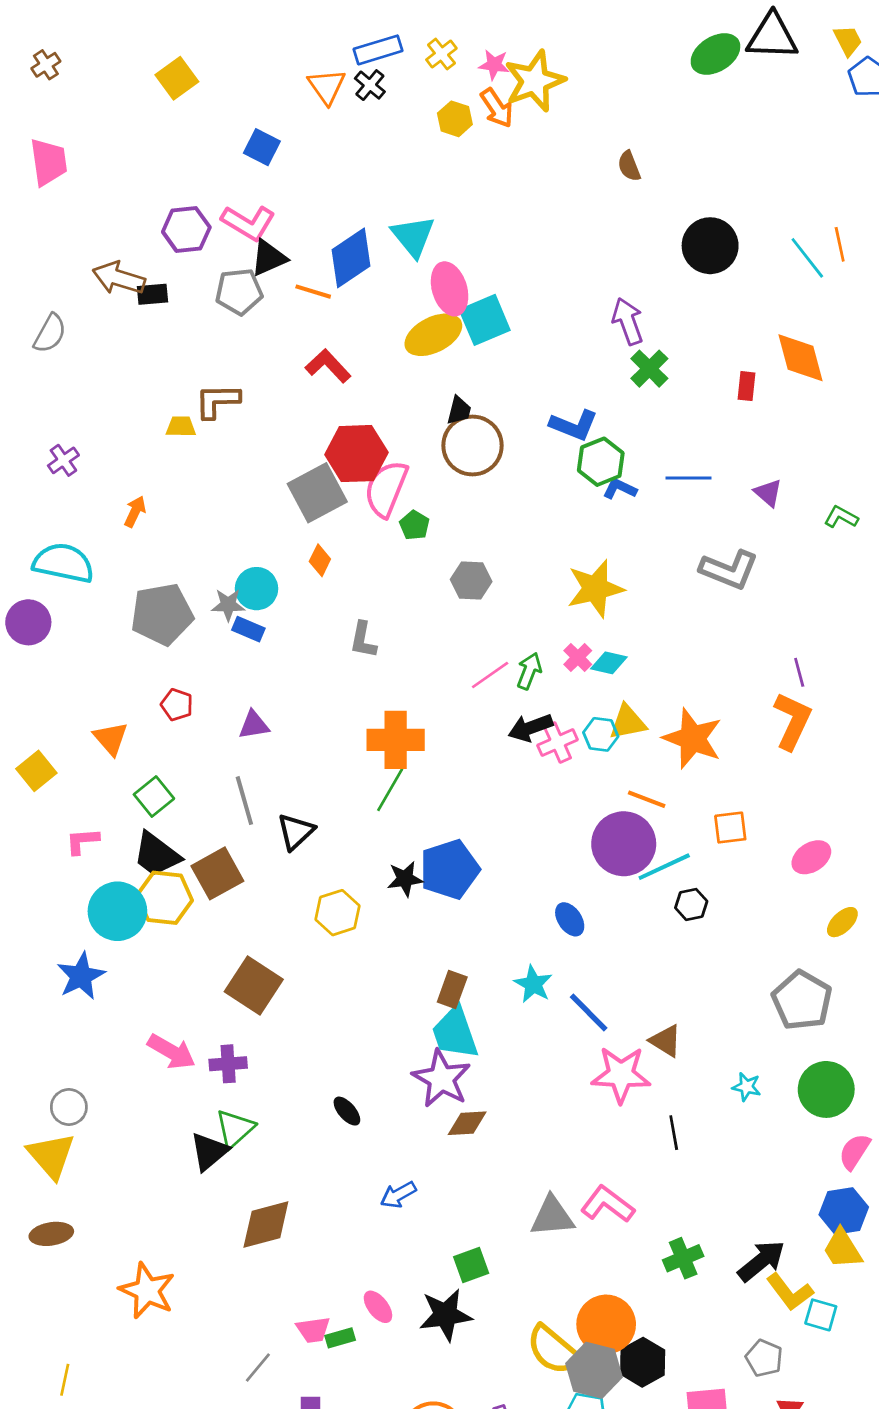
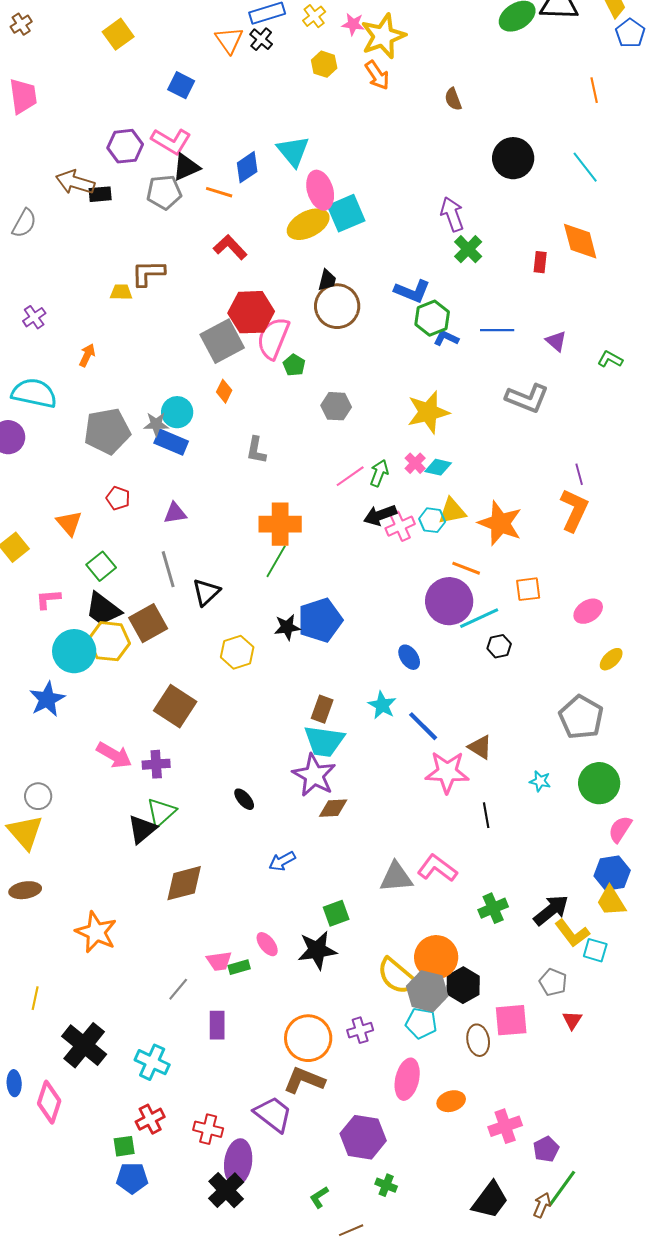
orange arrow: (497, 108) -> (377, 75), moved
orange line: (840, 244) -> (594, 90), moved
blue diamond: (351, 258) -> (247, 167), size x0.7
blue rectangle: (248, 629) -> (171, 442), size x1.4
cyan trapezoid: (455, 1033) -> (324, 741), turned -63

